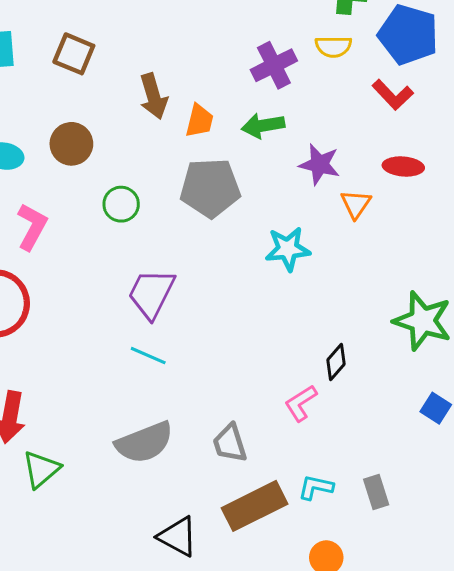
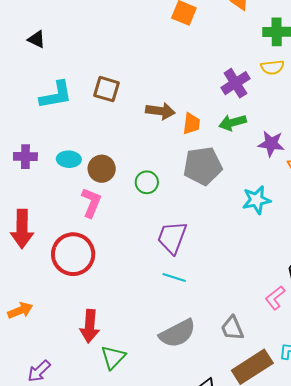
brown arrow: (153, 96) -> (160, 111), turned -60
brown circle: (71, 144) -> (102, 169), moved

